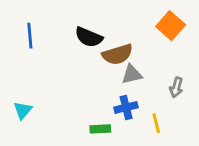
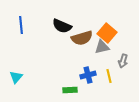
orange square: (171, 26) -> (107, 33), moved
gray triangle: (132, 74) -> (102, 47), moved
yellow line: (156, 123) -> (109, 76), moved

